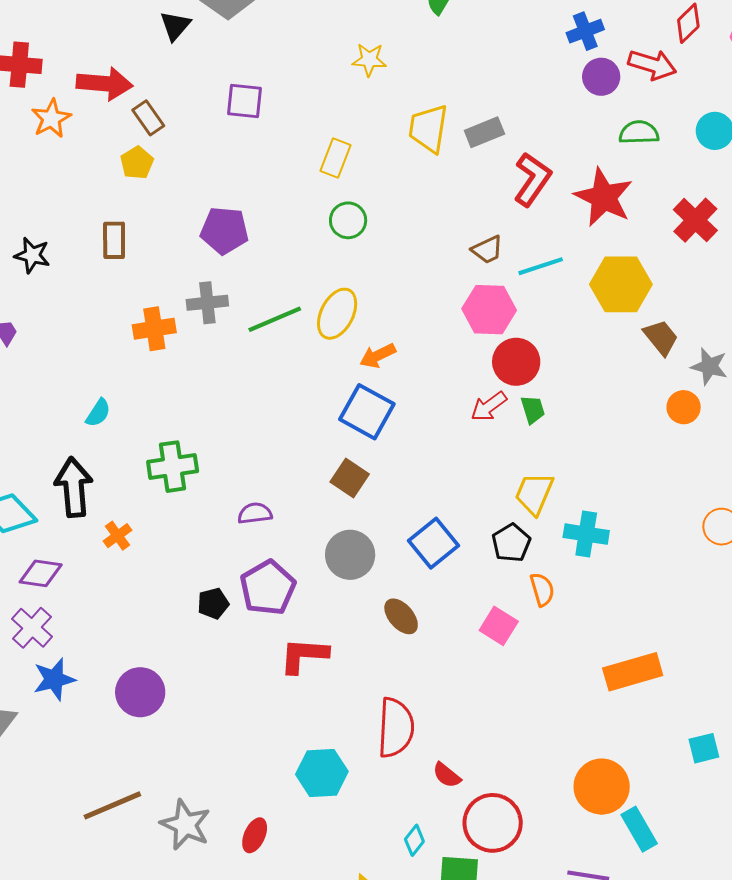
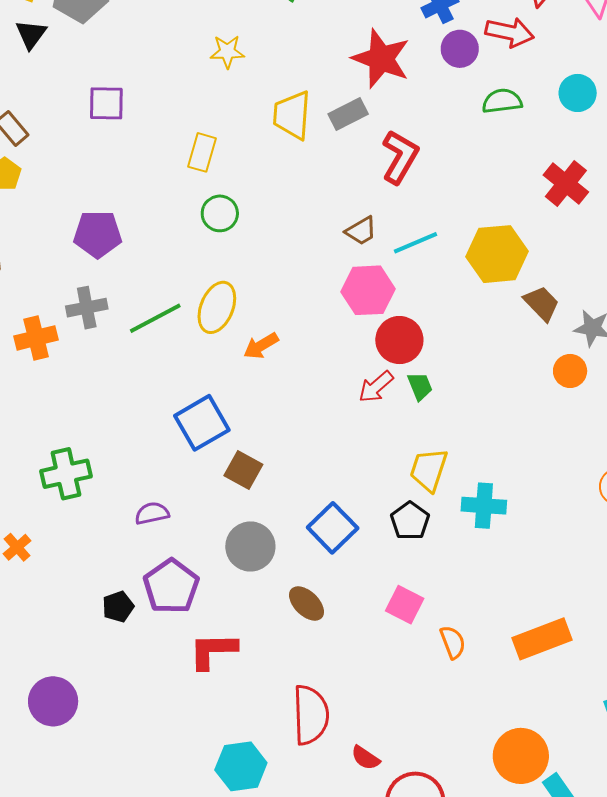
red star: (604, 197) -> (381, 59), moved
blue square: (367, 412) -> (202, 423), moved, turned 36
orange semicircle: (542, 589) -> (453, 642), moved

